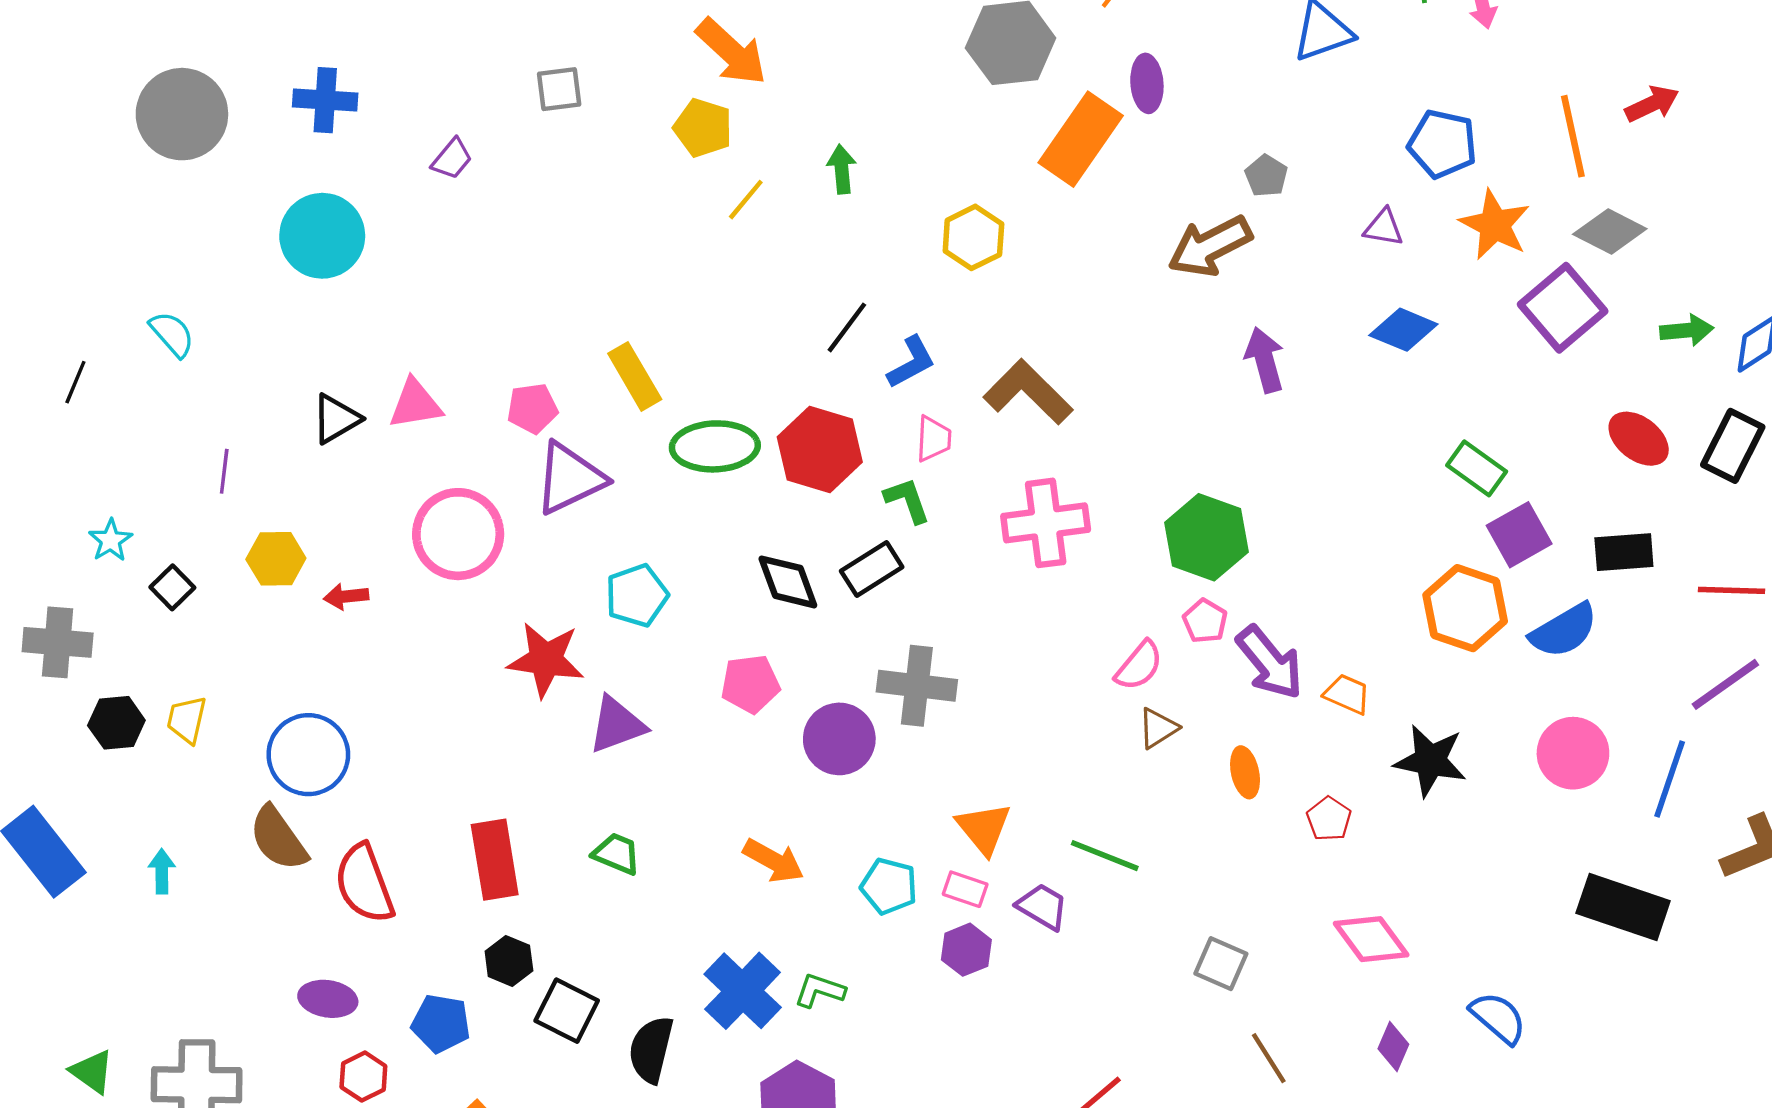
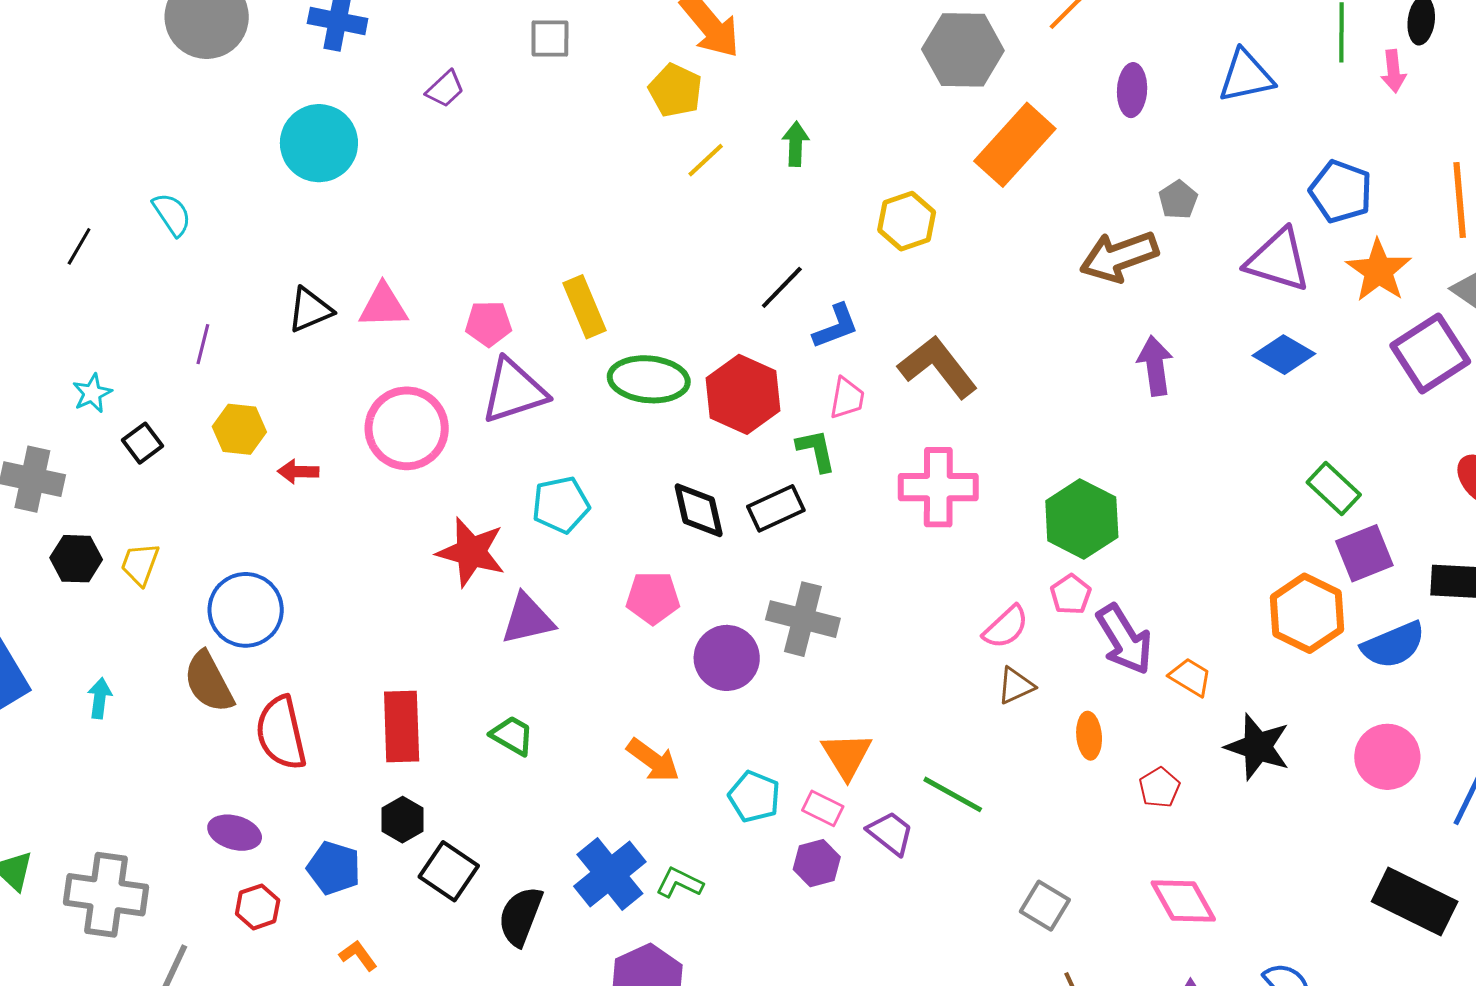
purple ellipse: (1147, 83) -> (1132, 90), moved
purple triangle: (1384, 228) -> (1278, 260), size x1.8

